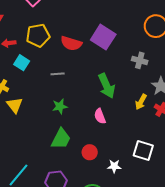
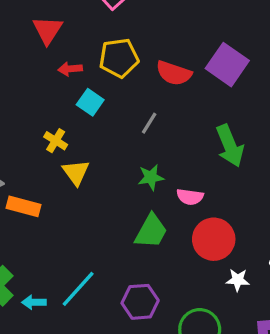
gray line: (58, 74) -> (149, 123), turned -56
pink semicircle: (100, 116) -> (190, 197), moved, turned -63
red circle: (90, 152) -> (214, 239), moved, size x1.6

